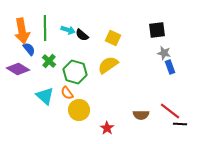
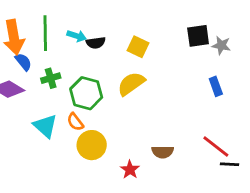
black semicircle: (82, 35) -> (96, 43), turned -48
gray star: (164, 53) -> (221, 45), moved
green cross: (49, 61) -> (51, 78), turned 32
brown semicircle: (141, 115) -> (163, 152), moved

